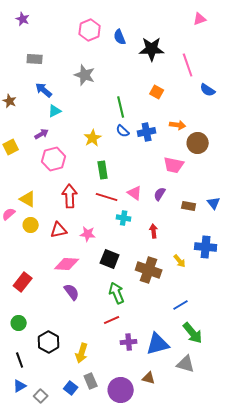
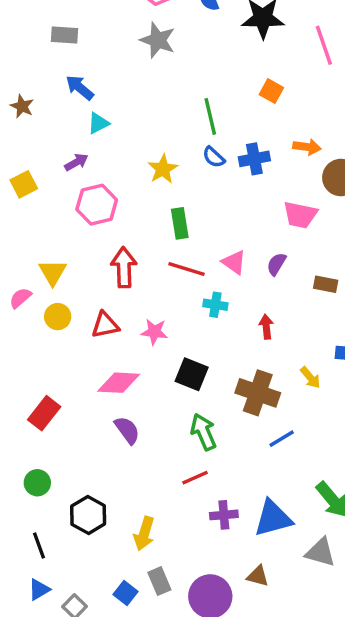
gray star: (85, 75) -> (158, 40), moved
yellow triangle: (28, 199) -> (53, 272), turned 30
blue line: (181, 305) -> (282, 439), moved

